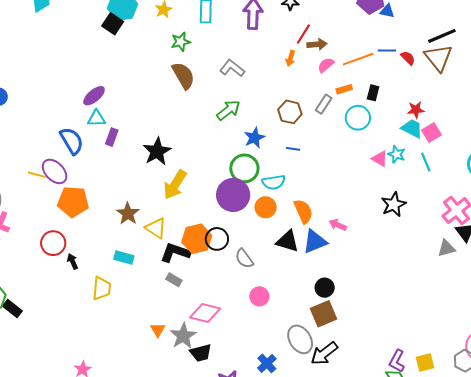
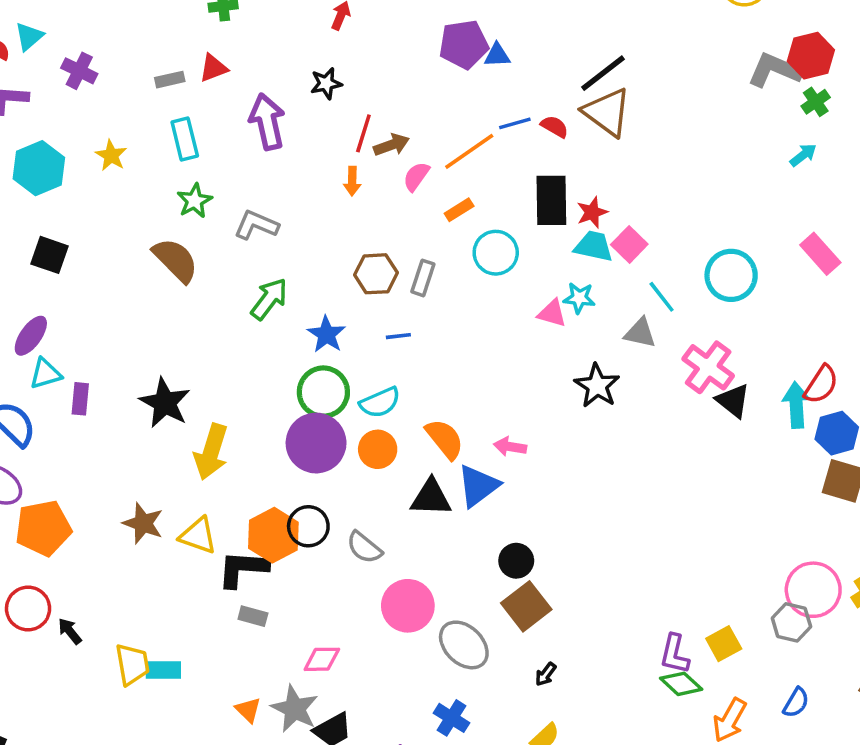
black square: (113, 24) -> (49, 255), moved
green star: (181, 42) -> (195, 201), moved
black rectangle: (373, 93) -> (551, 200), moved, size x1.8
gray rectangle: (324, 104) -> (423, 278), moved
cyan line: (426, 162) -> (662, 297), moved
gray triangle: (446, 248) -> (640, 333), moved, turned 42
cyan rectangle: (124, 257) -> (163, 670), moved
pink circle: (259, 296) -> (408, 606), size x1.5
pink diamond: (205, 313) -> (322, 659), size x0.7
gray ellipse: (300, 339) -> (464, 645), moved
black arrow: (324, 353) -> (546, 674), size x0.5

